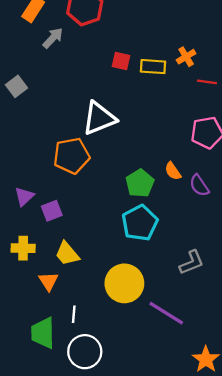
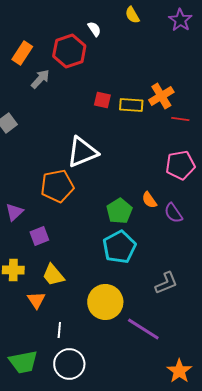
orange cross: (186, 57) -> (161, 96), size x1.4
purple triangle: (24, 196) -> (14, 212), moved
green trapezoid: (43, 333) -> (23, 362), moved, turned -100

